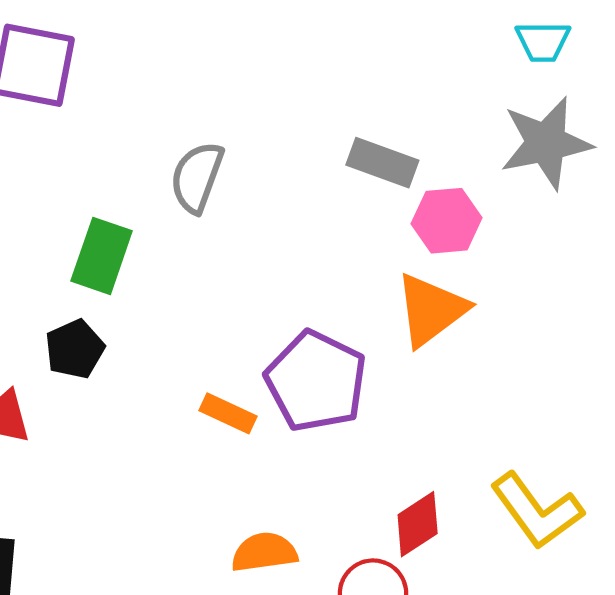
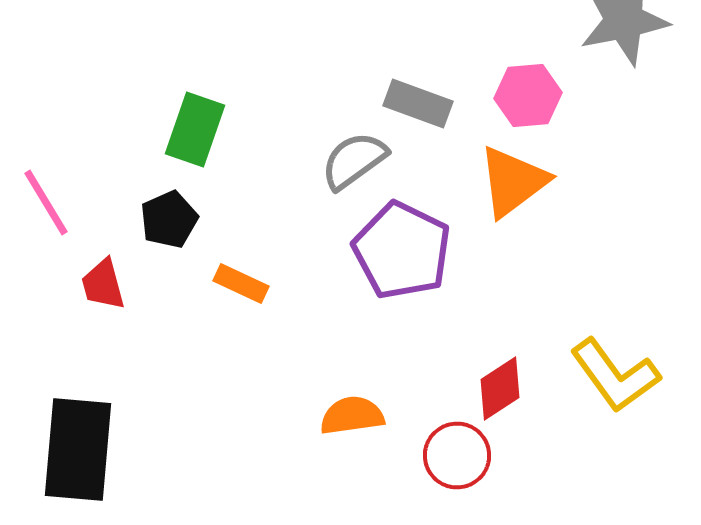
gray rectangle: (382, 163) -> (418, 104), moved
gray semicircle: (197, 177) -> (354, 160), moved, turned 34
orange rectangle: (228, 413) -> (241, 284), moved

